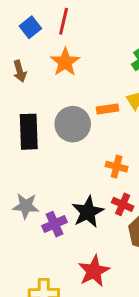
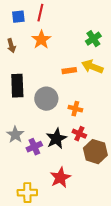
blue square: (30, 27) -> (18, 17), turned 32
gray circle: (73, 124) -> (46, 99), moved
gray star: (26, 206) -> (15, 135), turned 30

